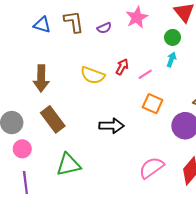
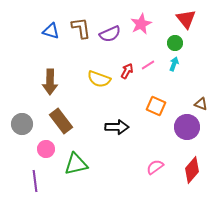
purple semicircle: (104, 28) -> (110, 34), size x1.5
pink line: (145, 74) -> (148, 65), moved
pink circle: (22, 149) -> (46, 149), moved
pink semicircle: (152, 168) -> (155, 167), size x0.7

